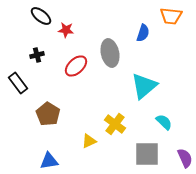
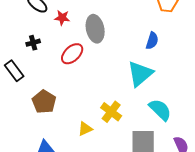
blue semicircle: (143, 33) -> (152, 41), moved
gray ellipse: (110, 53) -> (95, 29), moved
cyan semicircle: (164, 122) -> (160, 110), size x1.4

